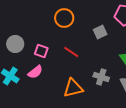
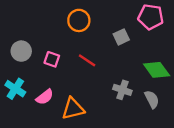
pink semicircle: (35, 72) -> (45, 97), moved
orange triangle: (73, 88) -> (73, 109), moved

